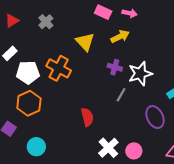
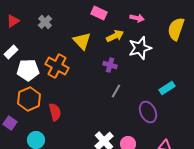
pink arrow: (130, 13) -> (137, 18), moved
white star: (140, 74) -> (140, 48), moved
red semicircle: (87, 117) -> (55, 112), moved

